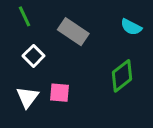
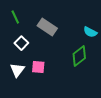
cyan semicircle: (131, 27) -> (90, 32), moved

